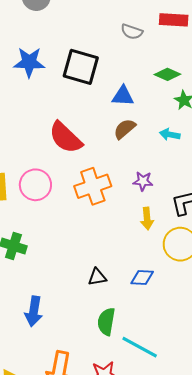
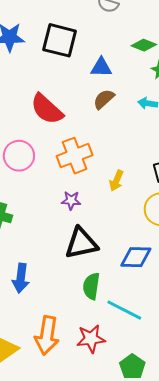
purple star: (143, 181) -> (71, 200), moved
yellow arrow: (147, 219) -> (116, 181), moved, turned 30
black triangle: (97, 277) -> (81, 243), size x1.8
blue diamond: (142, 277) -> (136, 257), moved, size x1.4

